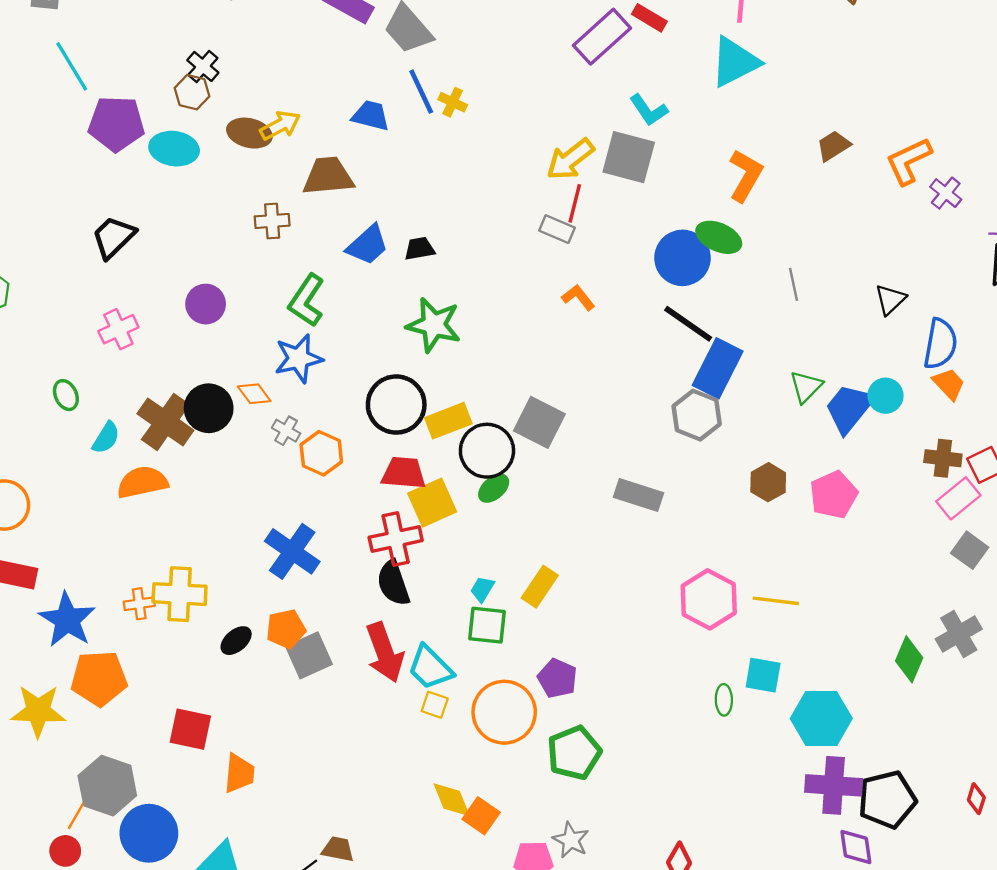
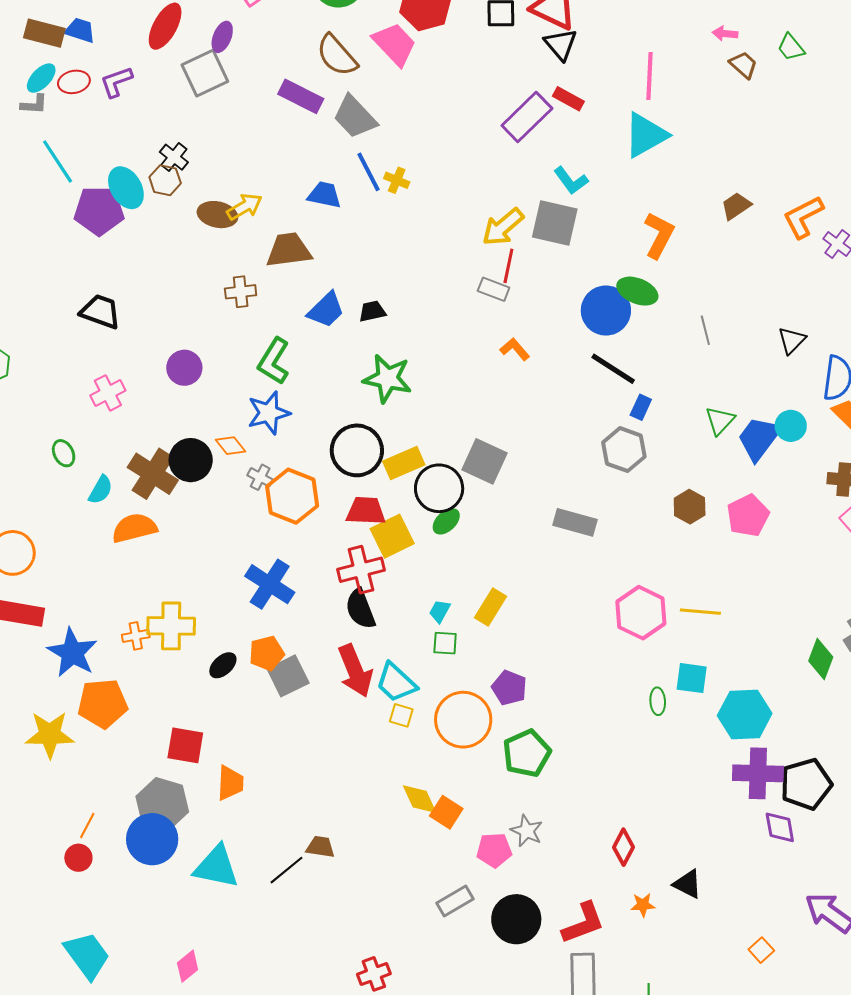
cyan ellipse: (174, 149) -> (126, 188), moved, turned 54
black trapezoid: (113, 237) -> (100, 312), turned 66
blue rectangle: (718, 368) -> (641, 407), size x0.5
orange hexagon: (321, 453) -> (292, 496), size x1.4
green square: (487, 625) -> (445, 643), size x0.7
gray hexagon: (107, 786) -> (162, 804), moved

